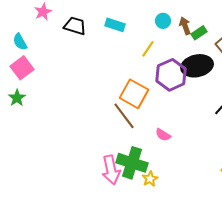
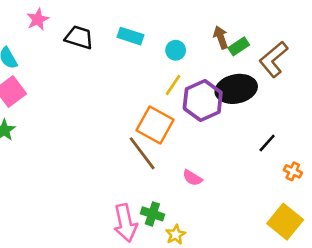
cyan circle: (163, 21) -> (176, 50), moved
yellow line: (148, 49) -> (173, 85), moved
green cross: (132, 163) -> (152, 214), size x0.6

